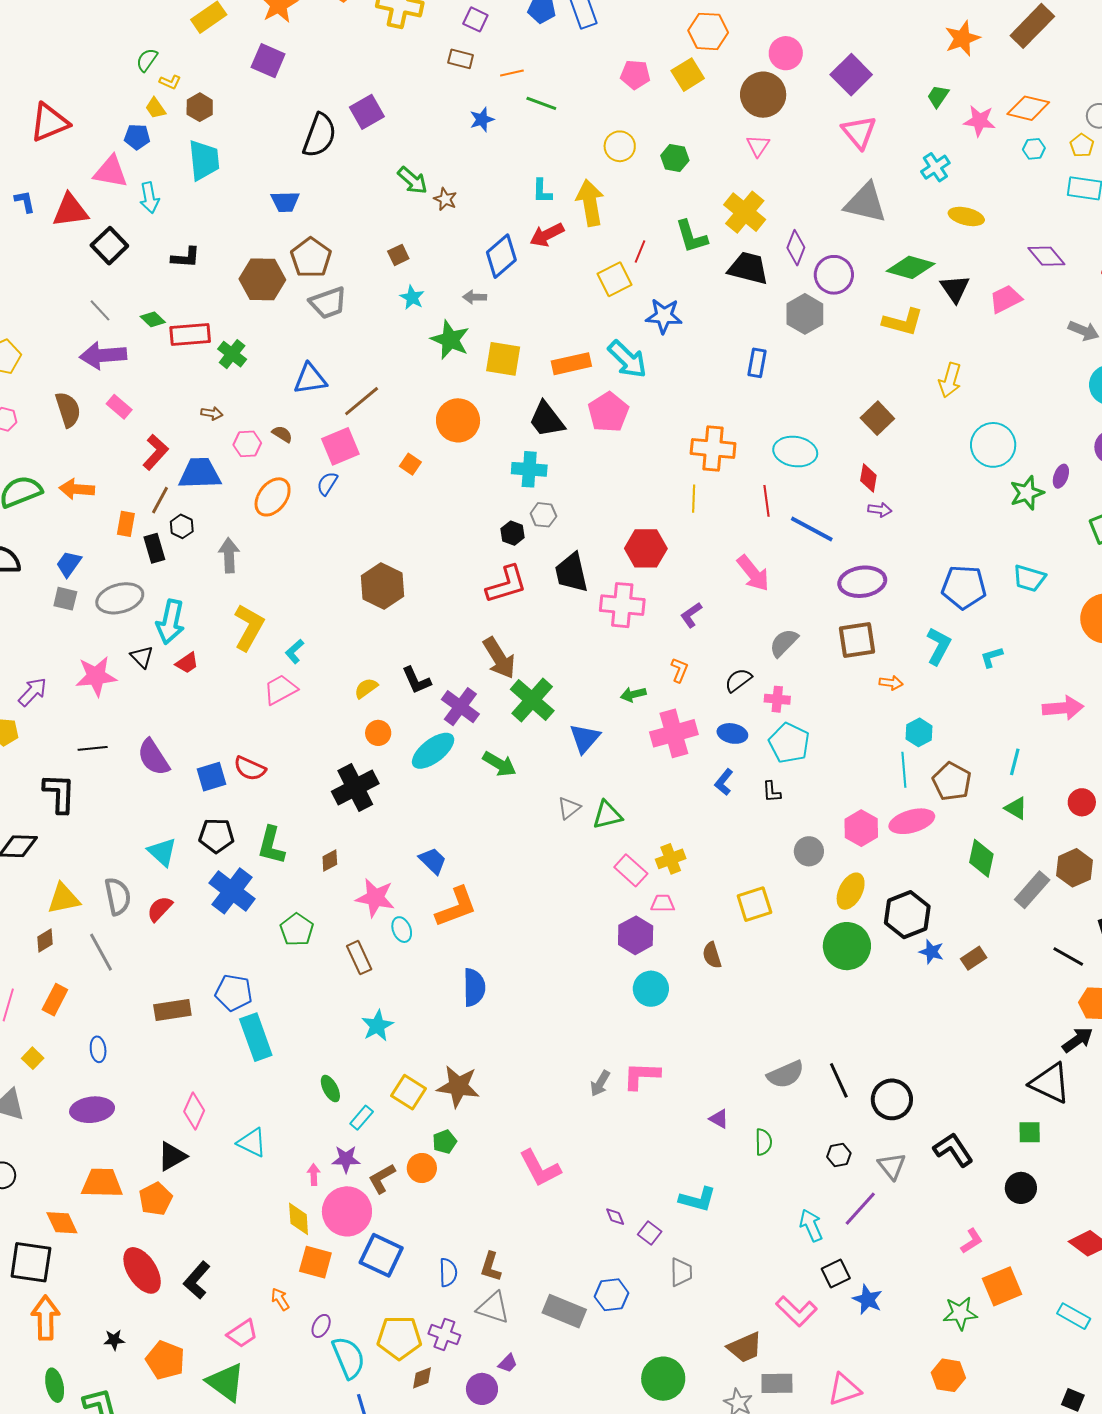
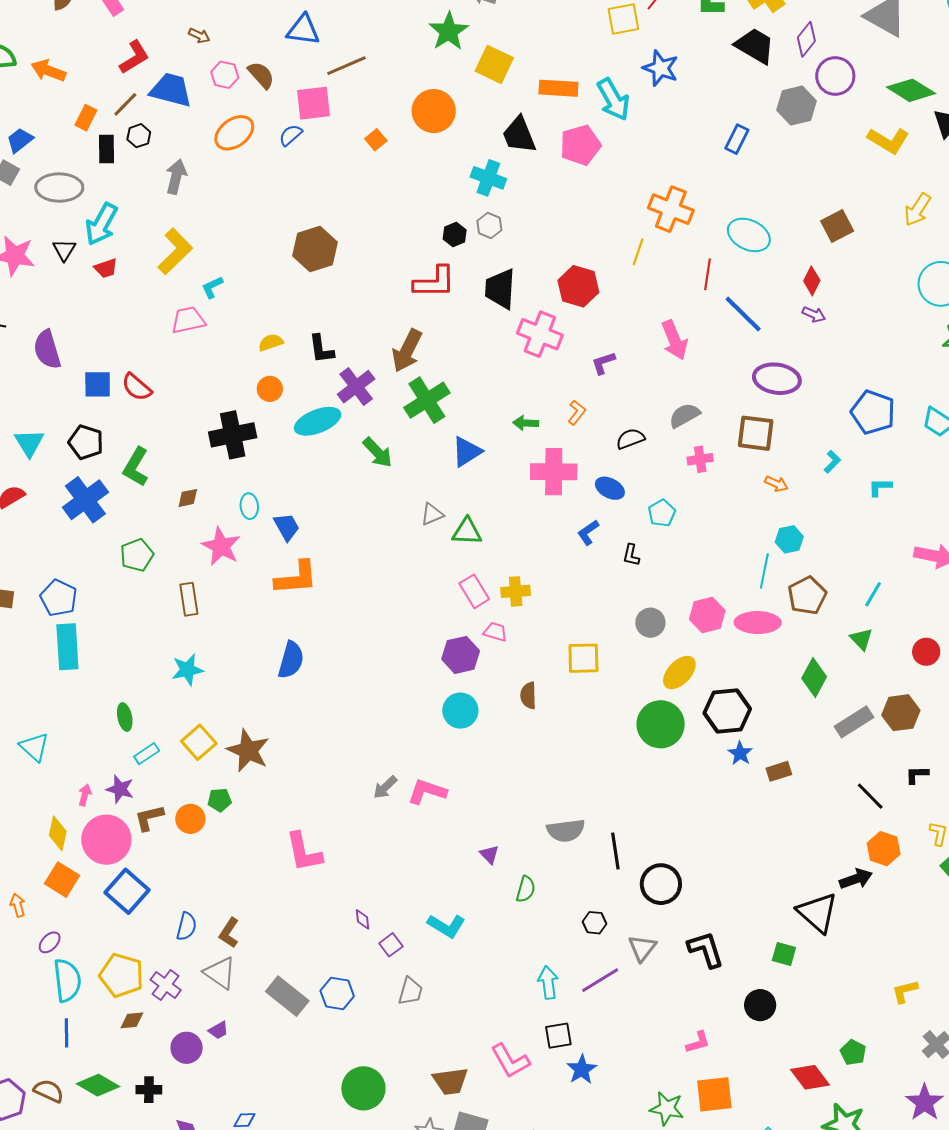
brown semicircle: (282, 434) -> (261, 75), size x1.4
cyan L-shape: (939, 646) -> (832, 462), size x0.6
brown arrow: (499, 658) -> (407, 351), turned 42
pink cross: (777, 699) -> (700, 459), moved, turned -30
cyan pentagon: (789, 743) -> (662, 513), size x0.7
cyan ellipse: (402, 930) -> (249, 506), moved

